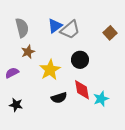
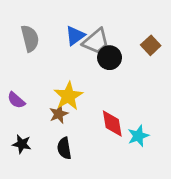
brown star: (28, 52) -> (59, 114), moved
black circle: (80, 60) -> (110, 58), moved
purple semicircle: (12, 73) -> (16, 100), turned -112
black semicircle: (59, 98) -> (64, 148), moved, turned 98

